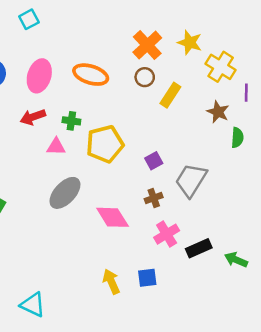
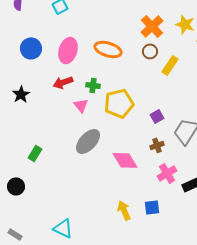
pink triangle: (56, 147) -> (81, 105), turned 49

